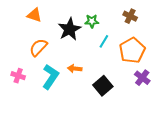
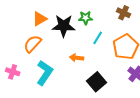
orange triangle: (34, 15) -> (40, 19), moved, turned -49
black star: (70, 29) -> (64, 26), turned 30
orange arrow: (75, 69) -> (77, 58), moved

